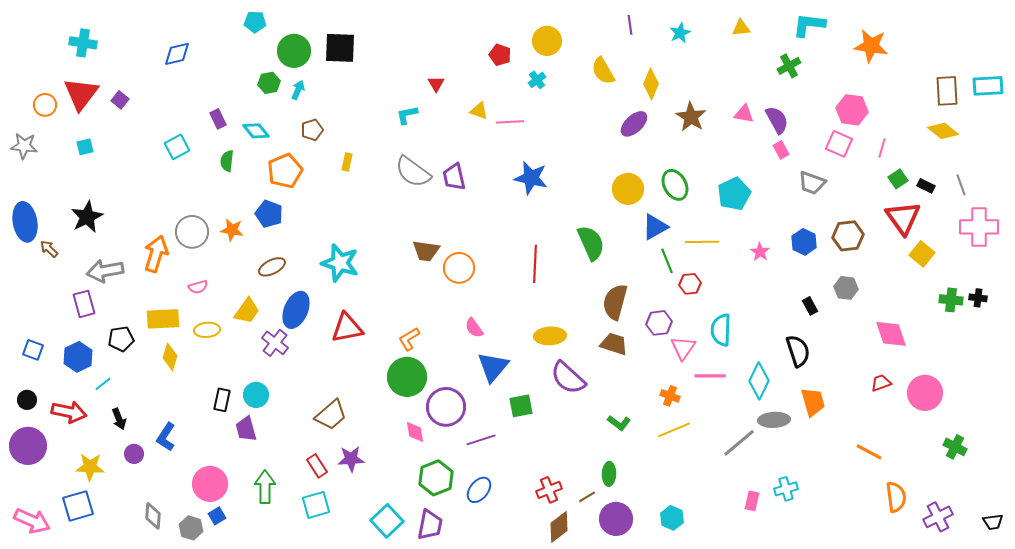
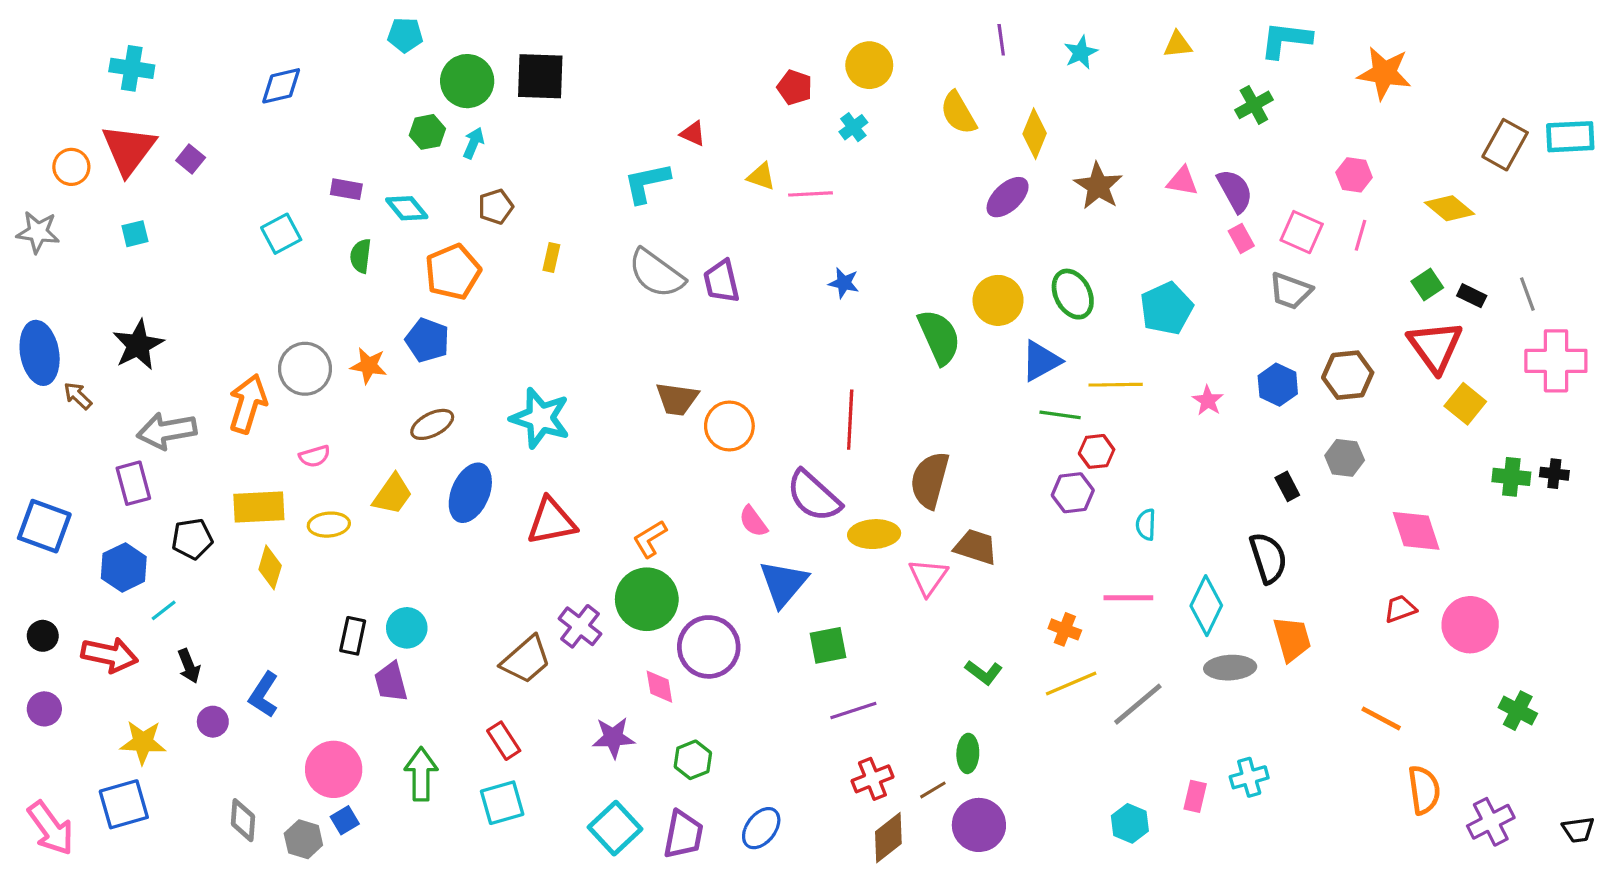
red triangle: (436, 84) -> (693, 134), turned -36
brown rectangle: (947, 91) -> (1505, 145), turned 32
pink hexagon: (852, 110) -> (1354, 175), size x0.7
cyan L-shape: (407, 115) -> (647, 183), size x1.4
purple rectangle: (218, 119) -> (346, 189), turned -54
yellow diamond: (943, 131) -> (1449, 208), moved
pink square: (839, 144) -> (1302, 232), moved
pink line: (882, 148) -> (1360, 235), moved
blue star: (531, 178) -> (844, 283), size x0.6
green semicircle: (591, 243) -> (939, 337), moved
green line: (667, 261) -> (1060, 415), turned -60
brown semicircle: (615, 302) -> (930, 480), moved
purple hexagon: (659, 323) -> (1073, 493), moved
cyan semicircle: (721, 330) -> (1146, 525), size x0.6
purple cross: (275, 343) -> (580, 626), moved
pink triangle: (683, 348) -> (928, 577), moved
blue square: (33, 350) -> (44, 526), moved, size x1.6
purple semicircle: (568, 378) -> (814, 496), moved
purple line: (481, 440) -> (853, 711), moved
gray line: (739, 443) -> (1138, 704), moved
purple circle: (28, 446) -> (44, 709), size x0.6
purple star: (351, 459) -> (613, 738), moved
green hexagon: (436, 478) -> (693, 760), size x0.7
blue ellipse: (479, 490) -> (761, 828), moved
cyan hexagon: (672, 518) -> (1130, 823), moved
pink arrow: (32, 521) -> (51, 828), turned 30

